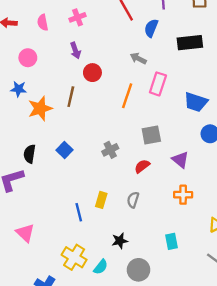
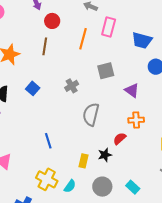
brown line: (71, 97) -> (45, 46), moved
red semicircle: (142, 166) -> (120, 139), moved
yellow rectangle: (101, 200) -> (83, 161), moved
gray semicircle: (133, 200) -> (91, 114), moved, size x1.6
black star: (120, 241) -> (105, 155), moved
cyan rectangle: (171, 241) -> (133, 187), moved, turned -32

